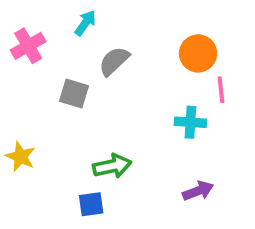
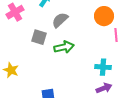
cyan cross: (190, 122) -> (103, 67), moved
green arrow: (112, 166) -> (64, 47), moved

